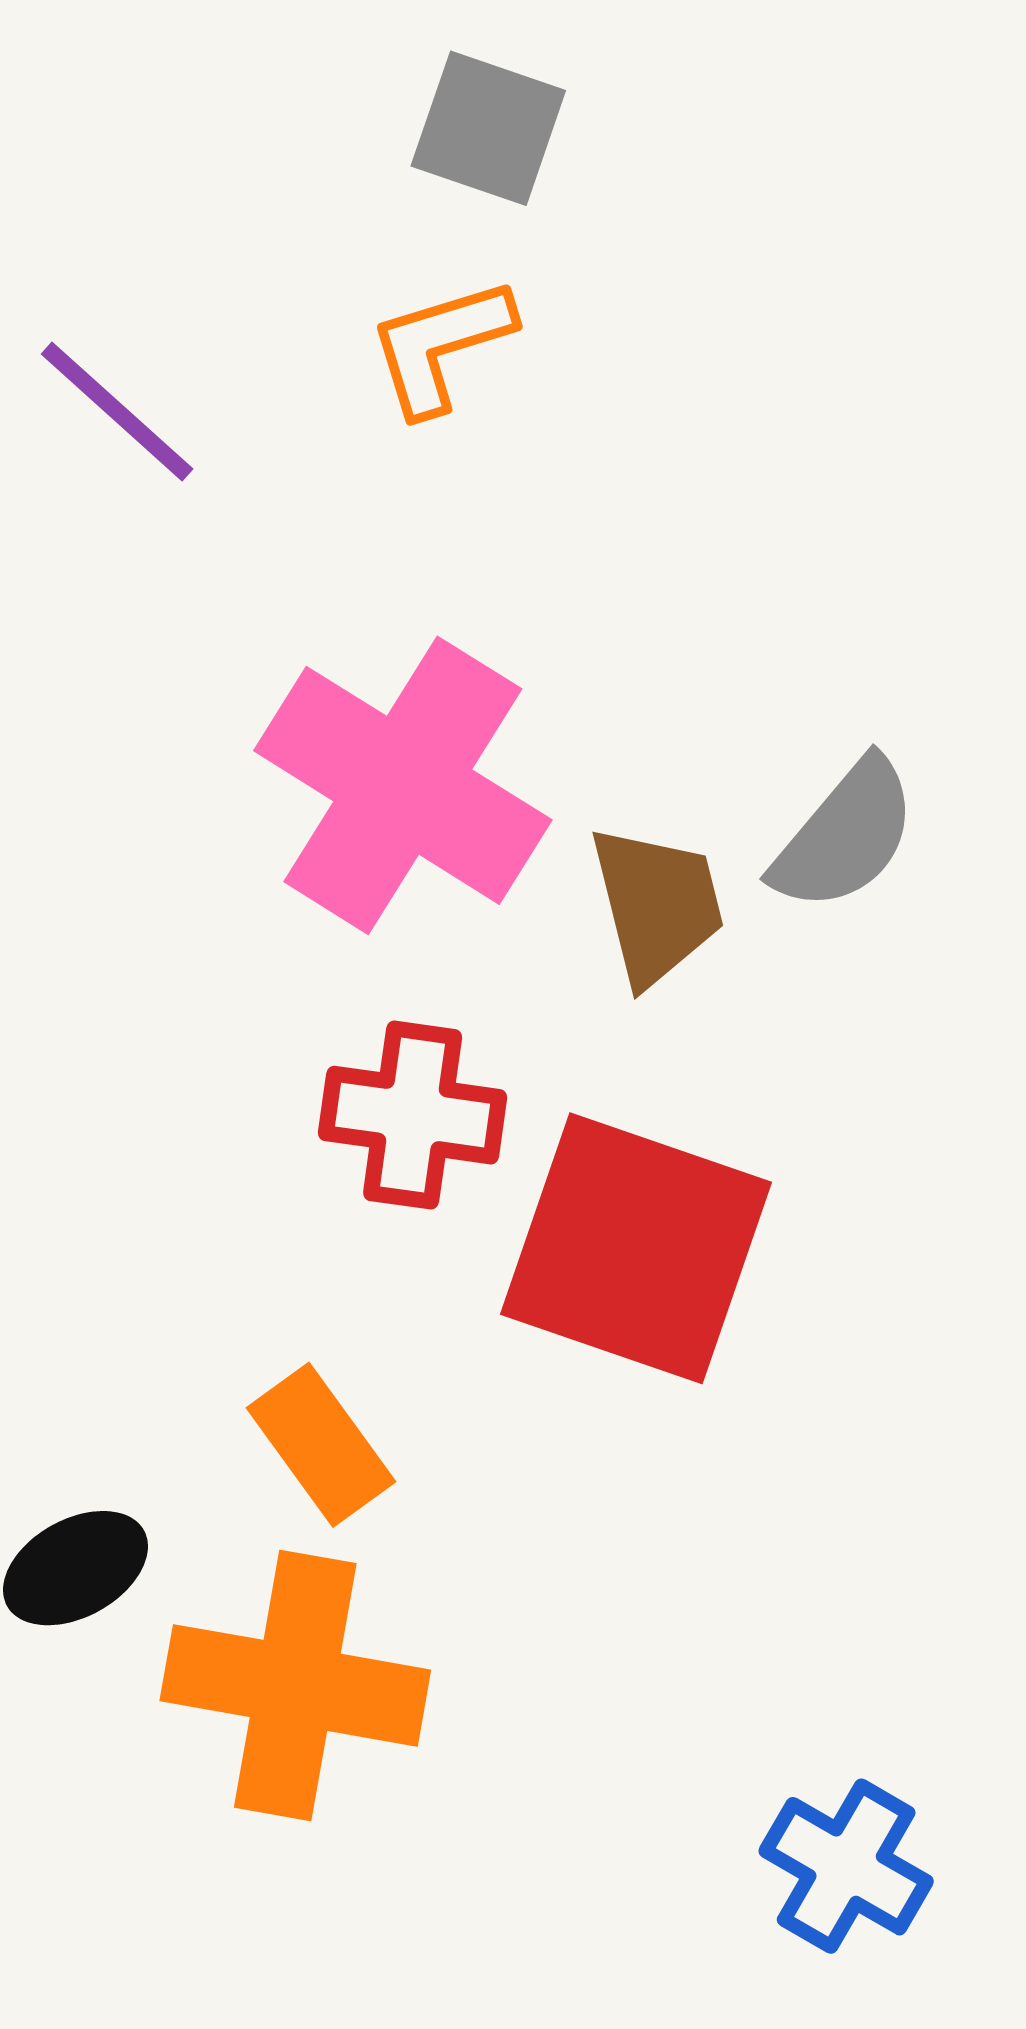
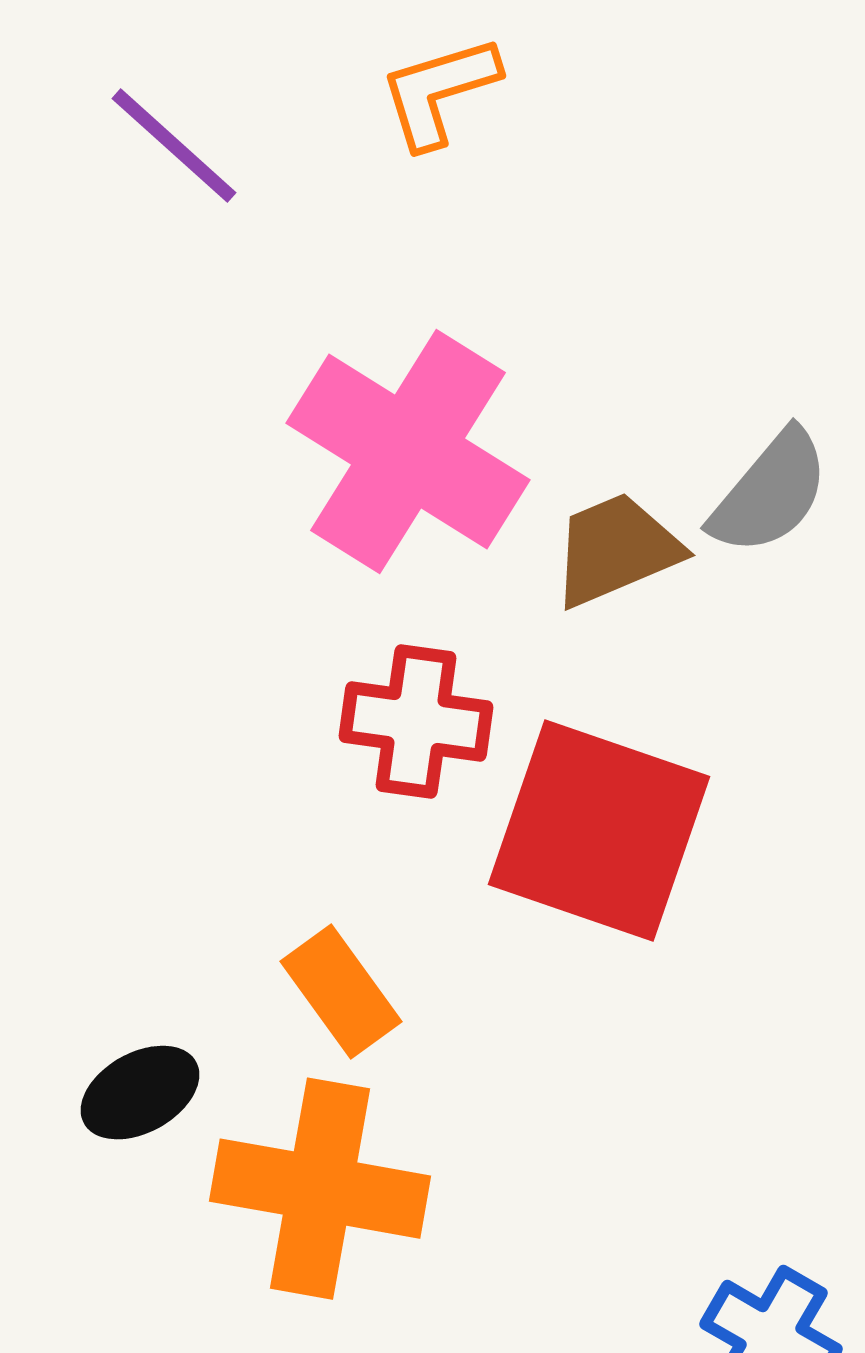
brown trapezoid: (657, 905) -> (616, 550), turned -99

